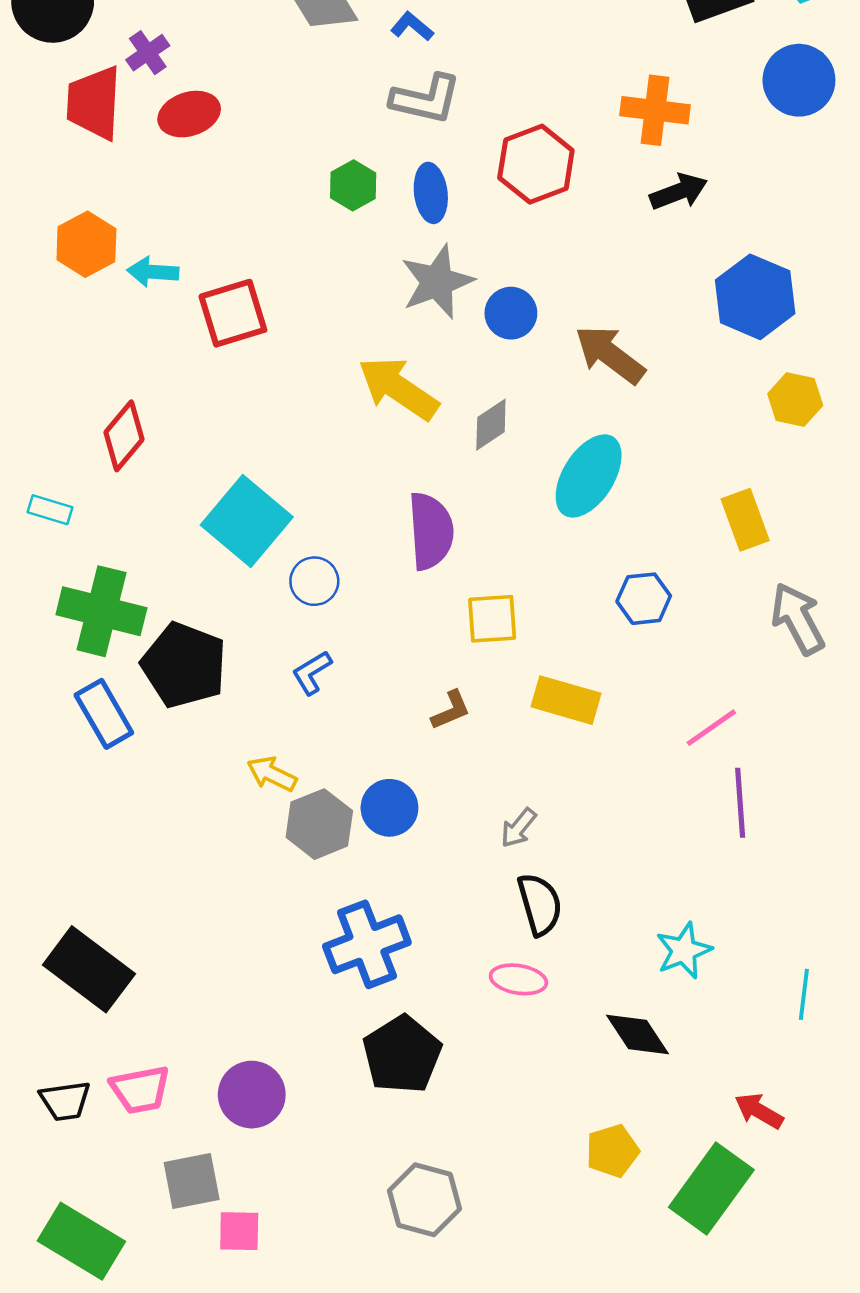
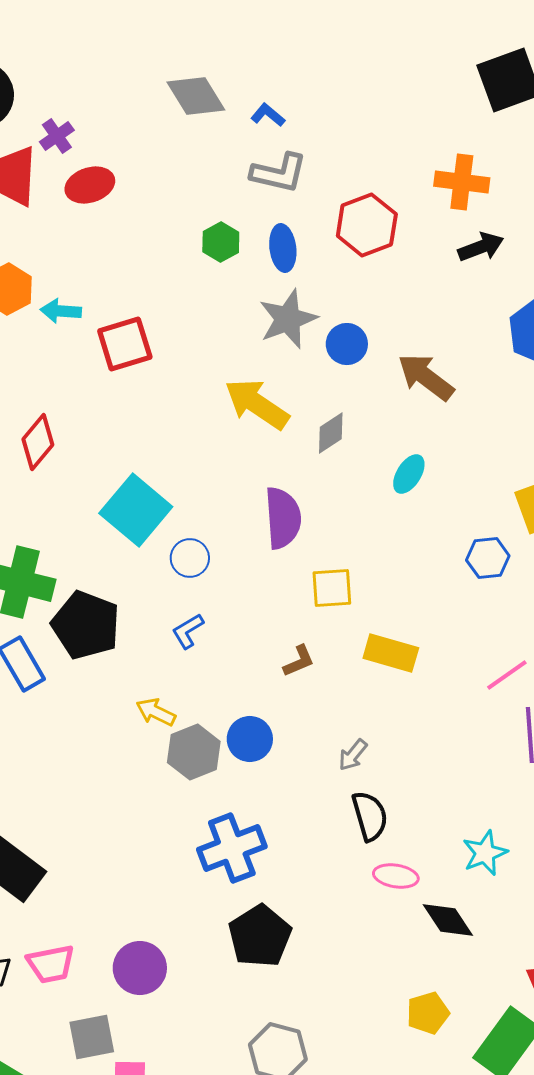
cyan ellipse: (589, 476) -> (409, 474), size x0.6
blue hexagon: (644, 599) -> (488, 558), moved
pink ellipse: (518, 979) -> (396, 876), moved

